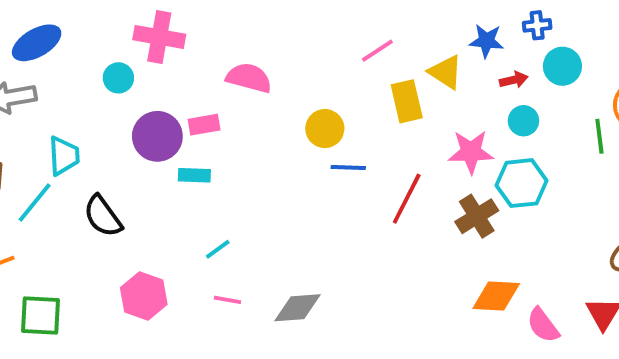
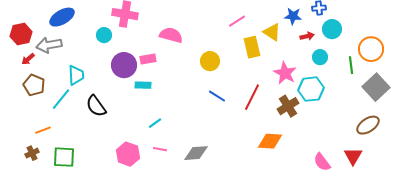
cyan circle: (523, 121) -> (320, 57), moved
pink star: (471, 152) -> (285, 73), turned 30
blue line: (348, 167) -> (217, 96), moved, turned 30
pink hexagon: (144, 296) -> (128, 154), moved
orange diamond: (496, 296) -> (270, 141), moved

